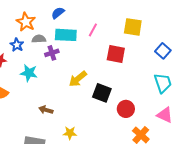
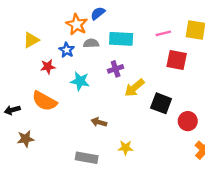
blue semicircle: (58, 13) -> (98, 13), moved
pink line: (93, 30) -> (163, 33), moved, turned 48
purple cross: (52, 53) -> (116, 69), moved

